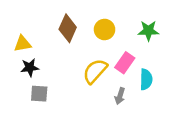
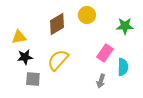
brown diamond: (68, 28) -> (57, 24), turned 35
yellow circle: (105, 29) -> (87, 15), moved
yellow semicircle: (95, 71) -> (58, 60), moved

